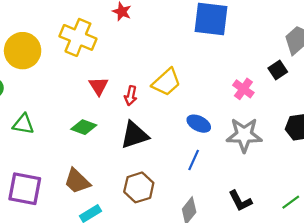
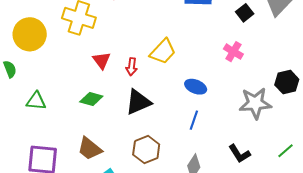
black square: (278, 70) -> (245, 13), moved
gray star: (244, 135) -> (255, 103), moved

